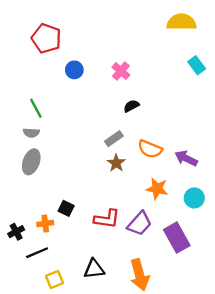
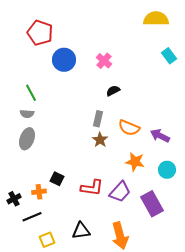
blue circle: (74, 70) -> (64, 60), size x1.5
gray rectangle: (114, 139) -> (98, 119), turned -42

